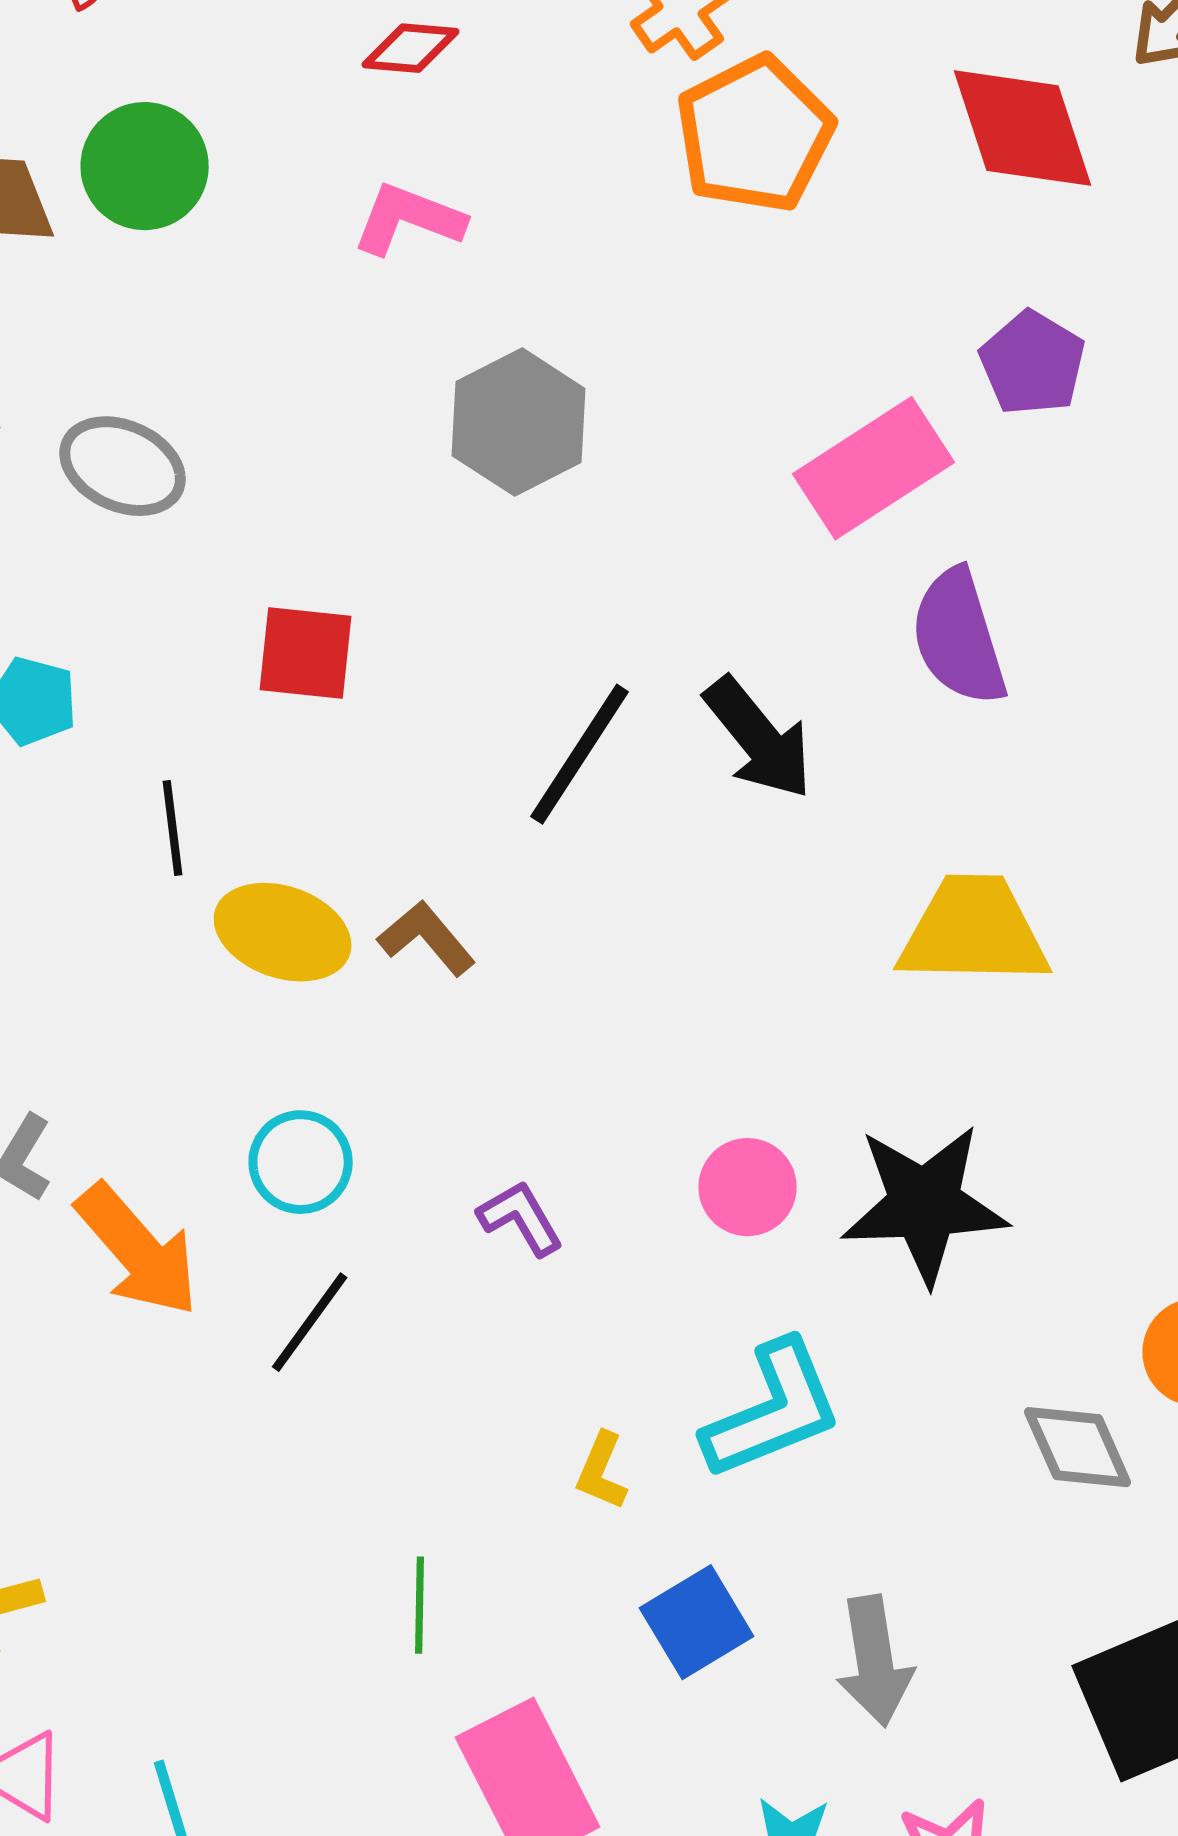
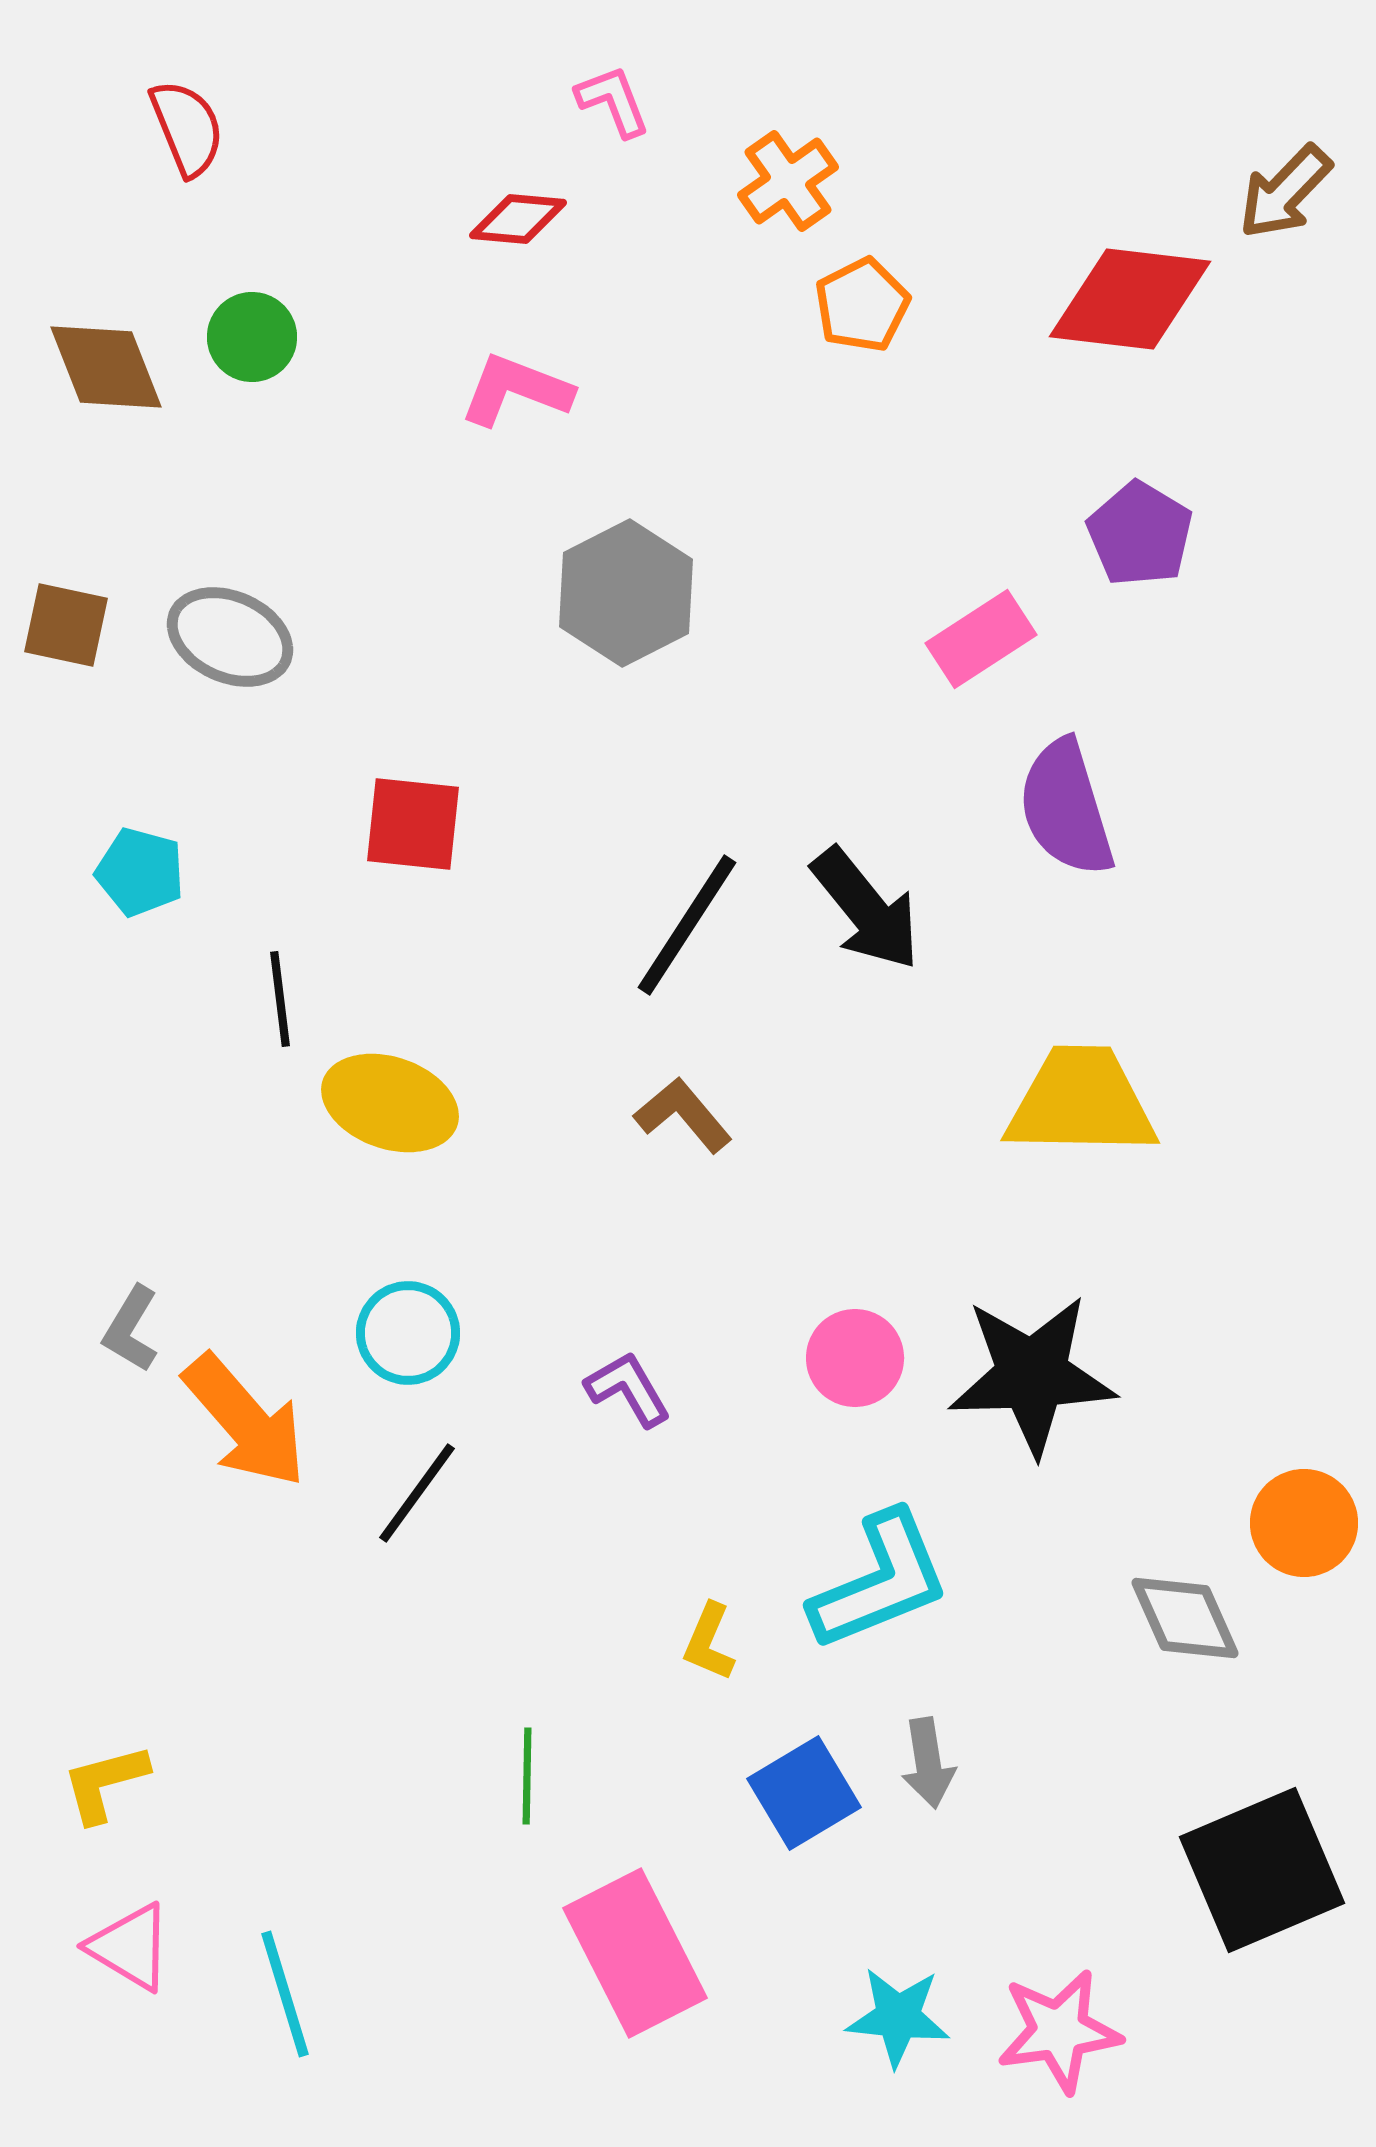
red diamond: (1023, 128) -> (1130, 299), turned -65
orange pentagon: (755, 134) -> (862, 305), size x0.6
green circle: (145, 166) -> (252, 337), size x0.7
pink rectangle: (874, 468) -> (981, 639), size x0.7
brown L-shape: (427, 938) -> (683, 1115), moved
gray arrow: (875, 1661) -> (928, 1763), moved, size x0.7

